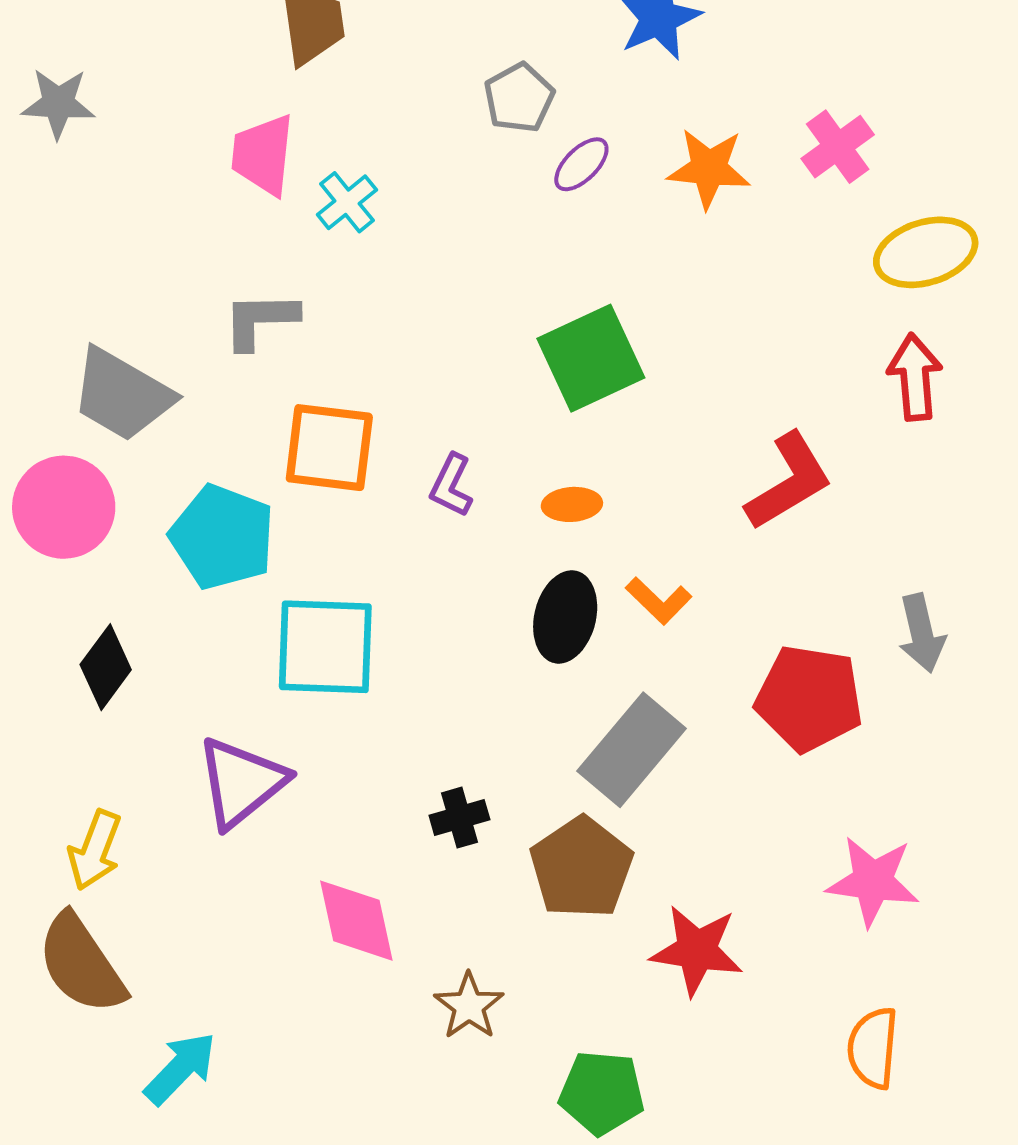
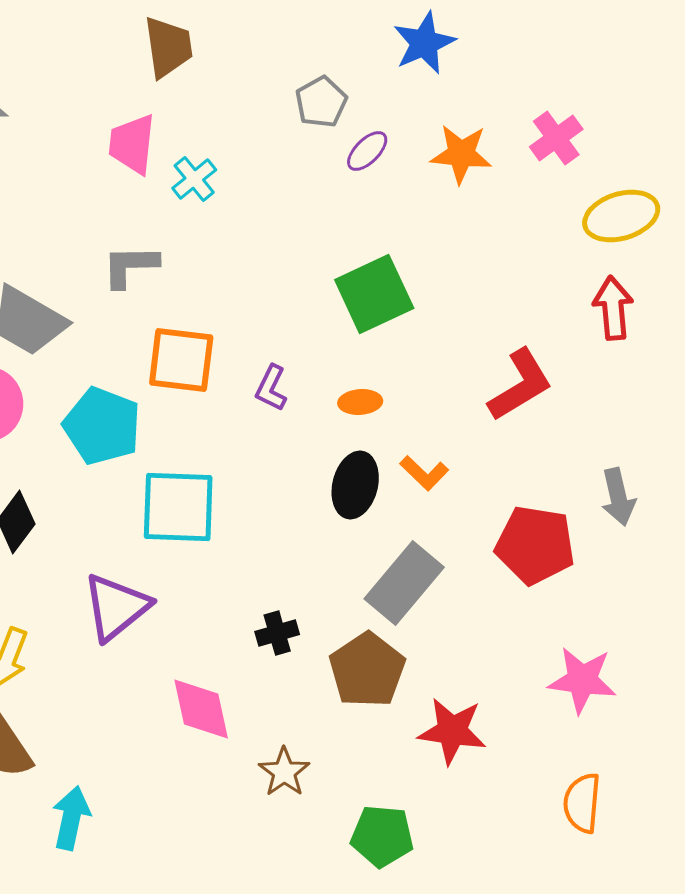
cyan arrow: (180, 1068) -> (71, 818), turned -32

